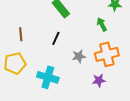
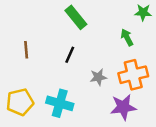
yellow pentagon: (15, 63) -> (20, 102), moved
purple star: (99, 80) -> (123, 107), size x1.5

